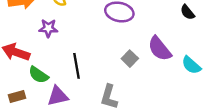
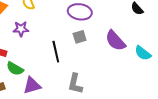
gray square: (130, 59) -> (80, 37), moved, turned 32
black line: (76, 66) -> (56, 52), moved

